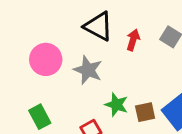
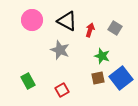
pink circle: (46, 59) -> (32, 20), moved
green star: (116, 105) -> (102, 56), moved

